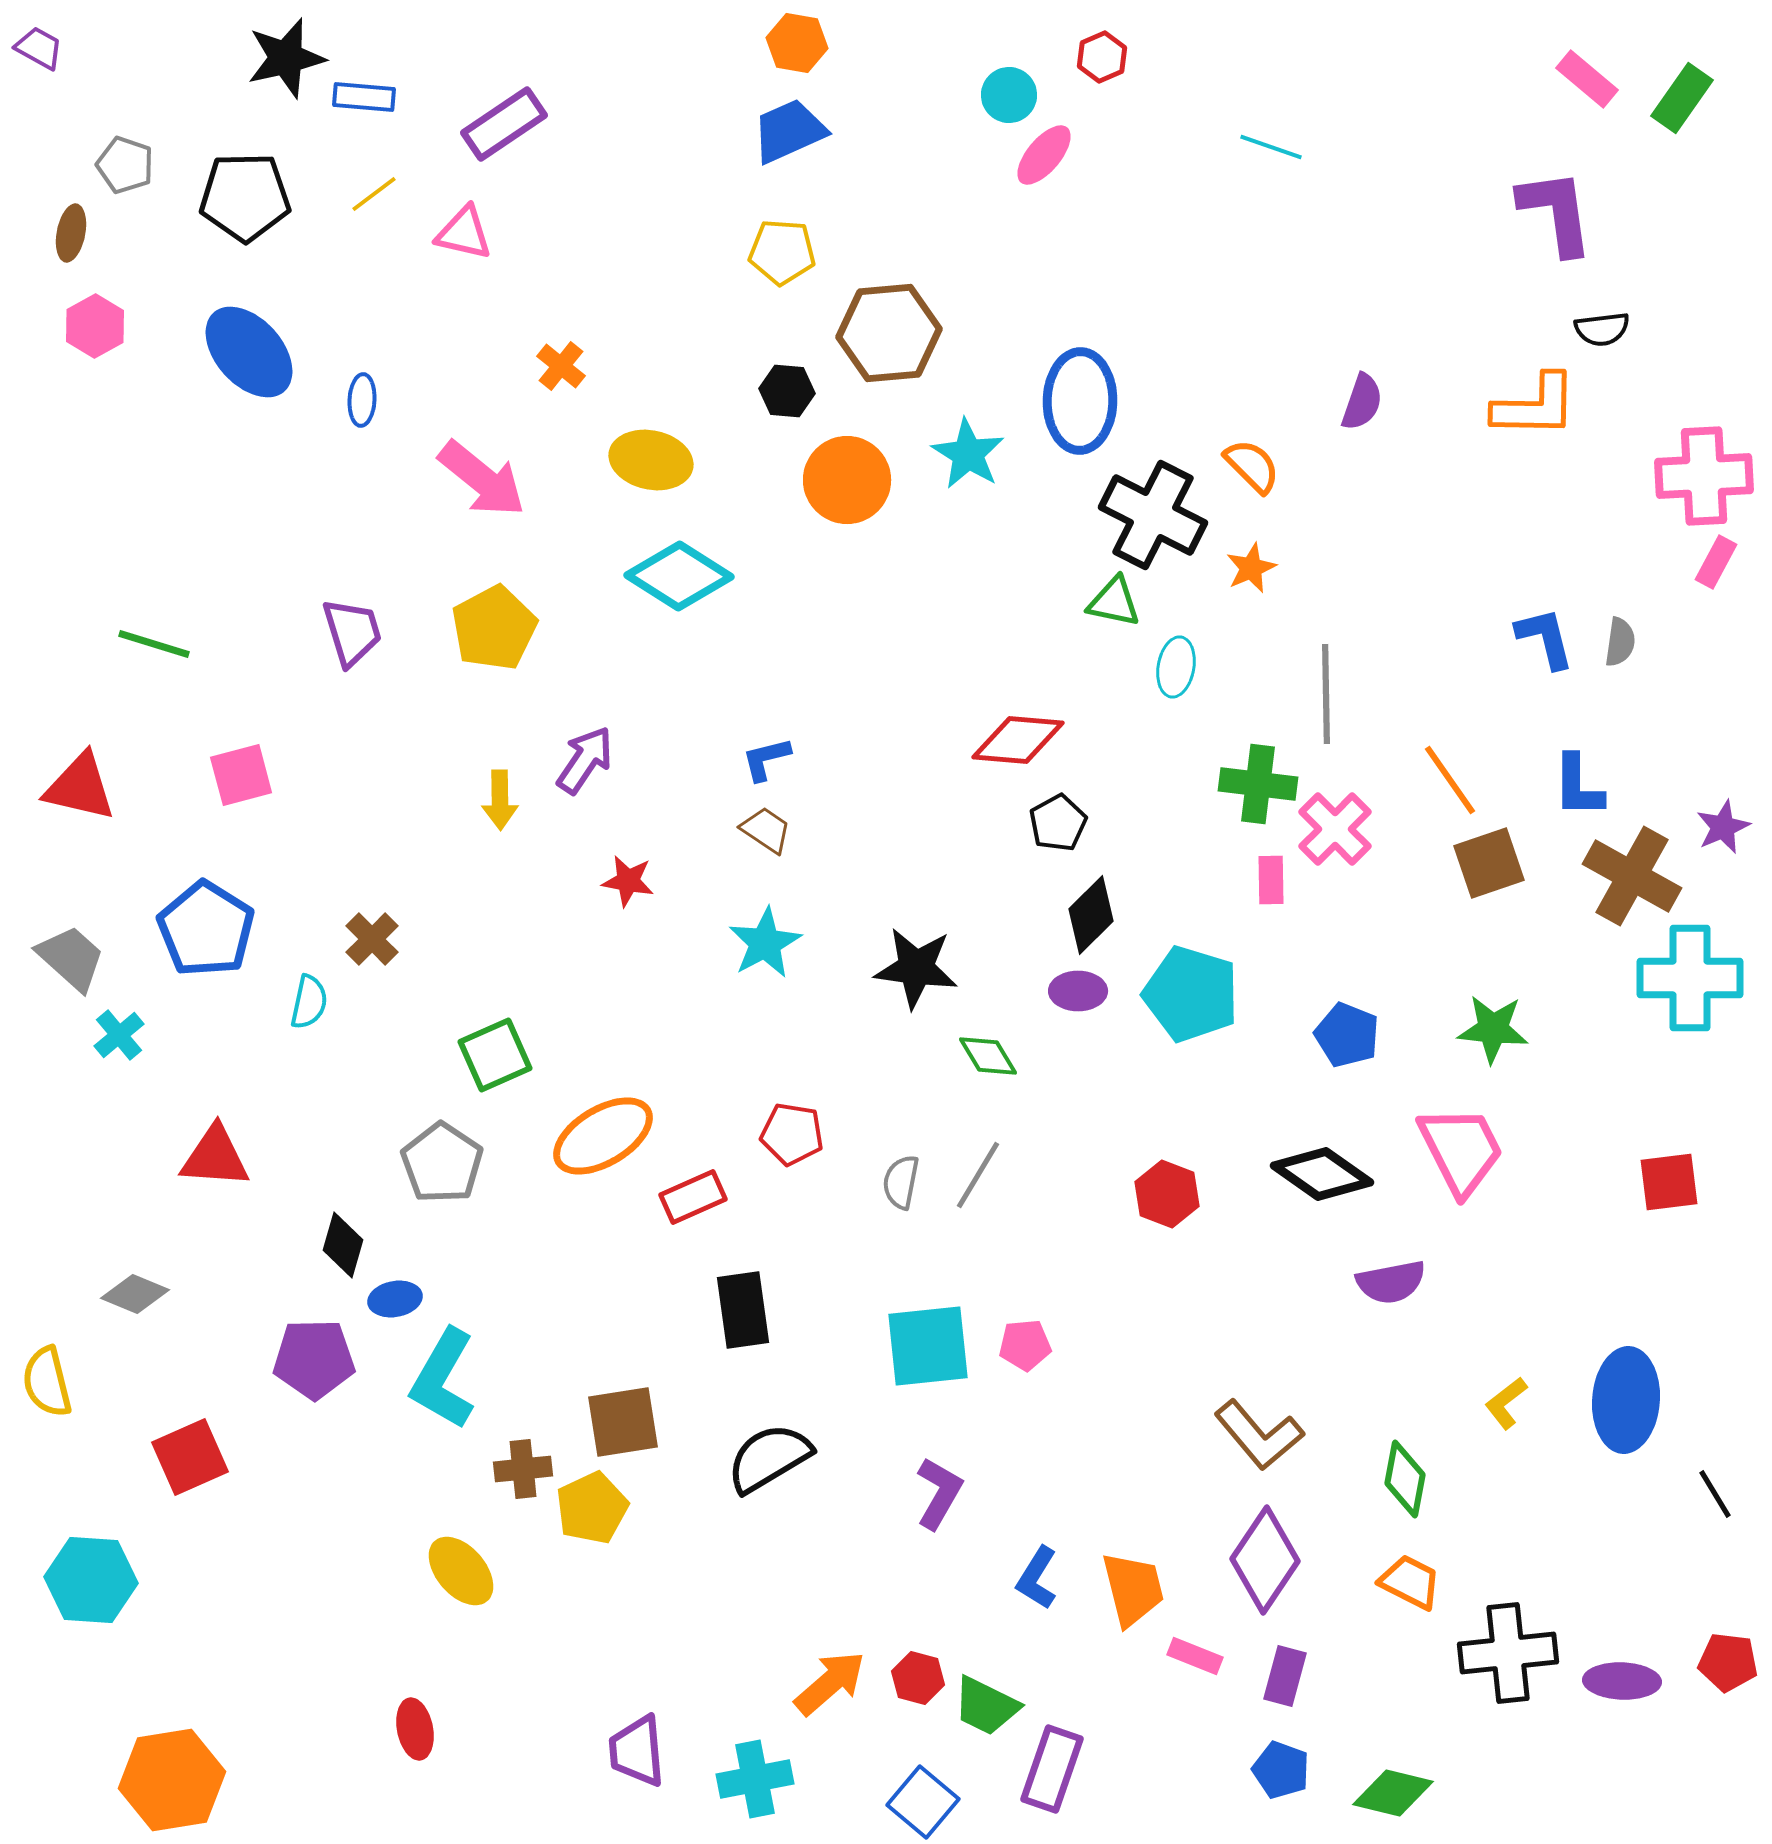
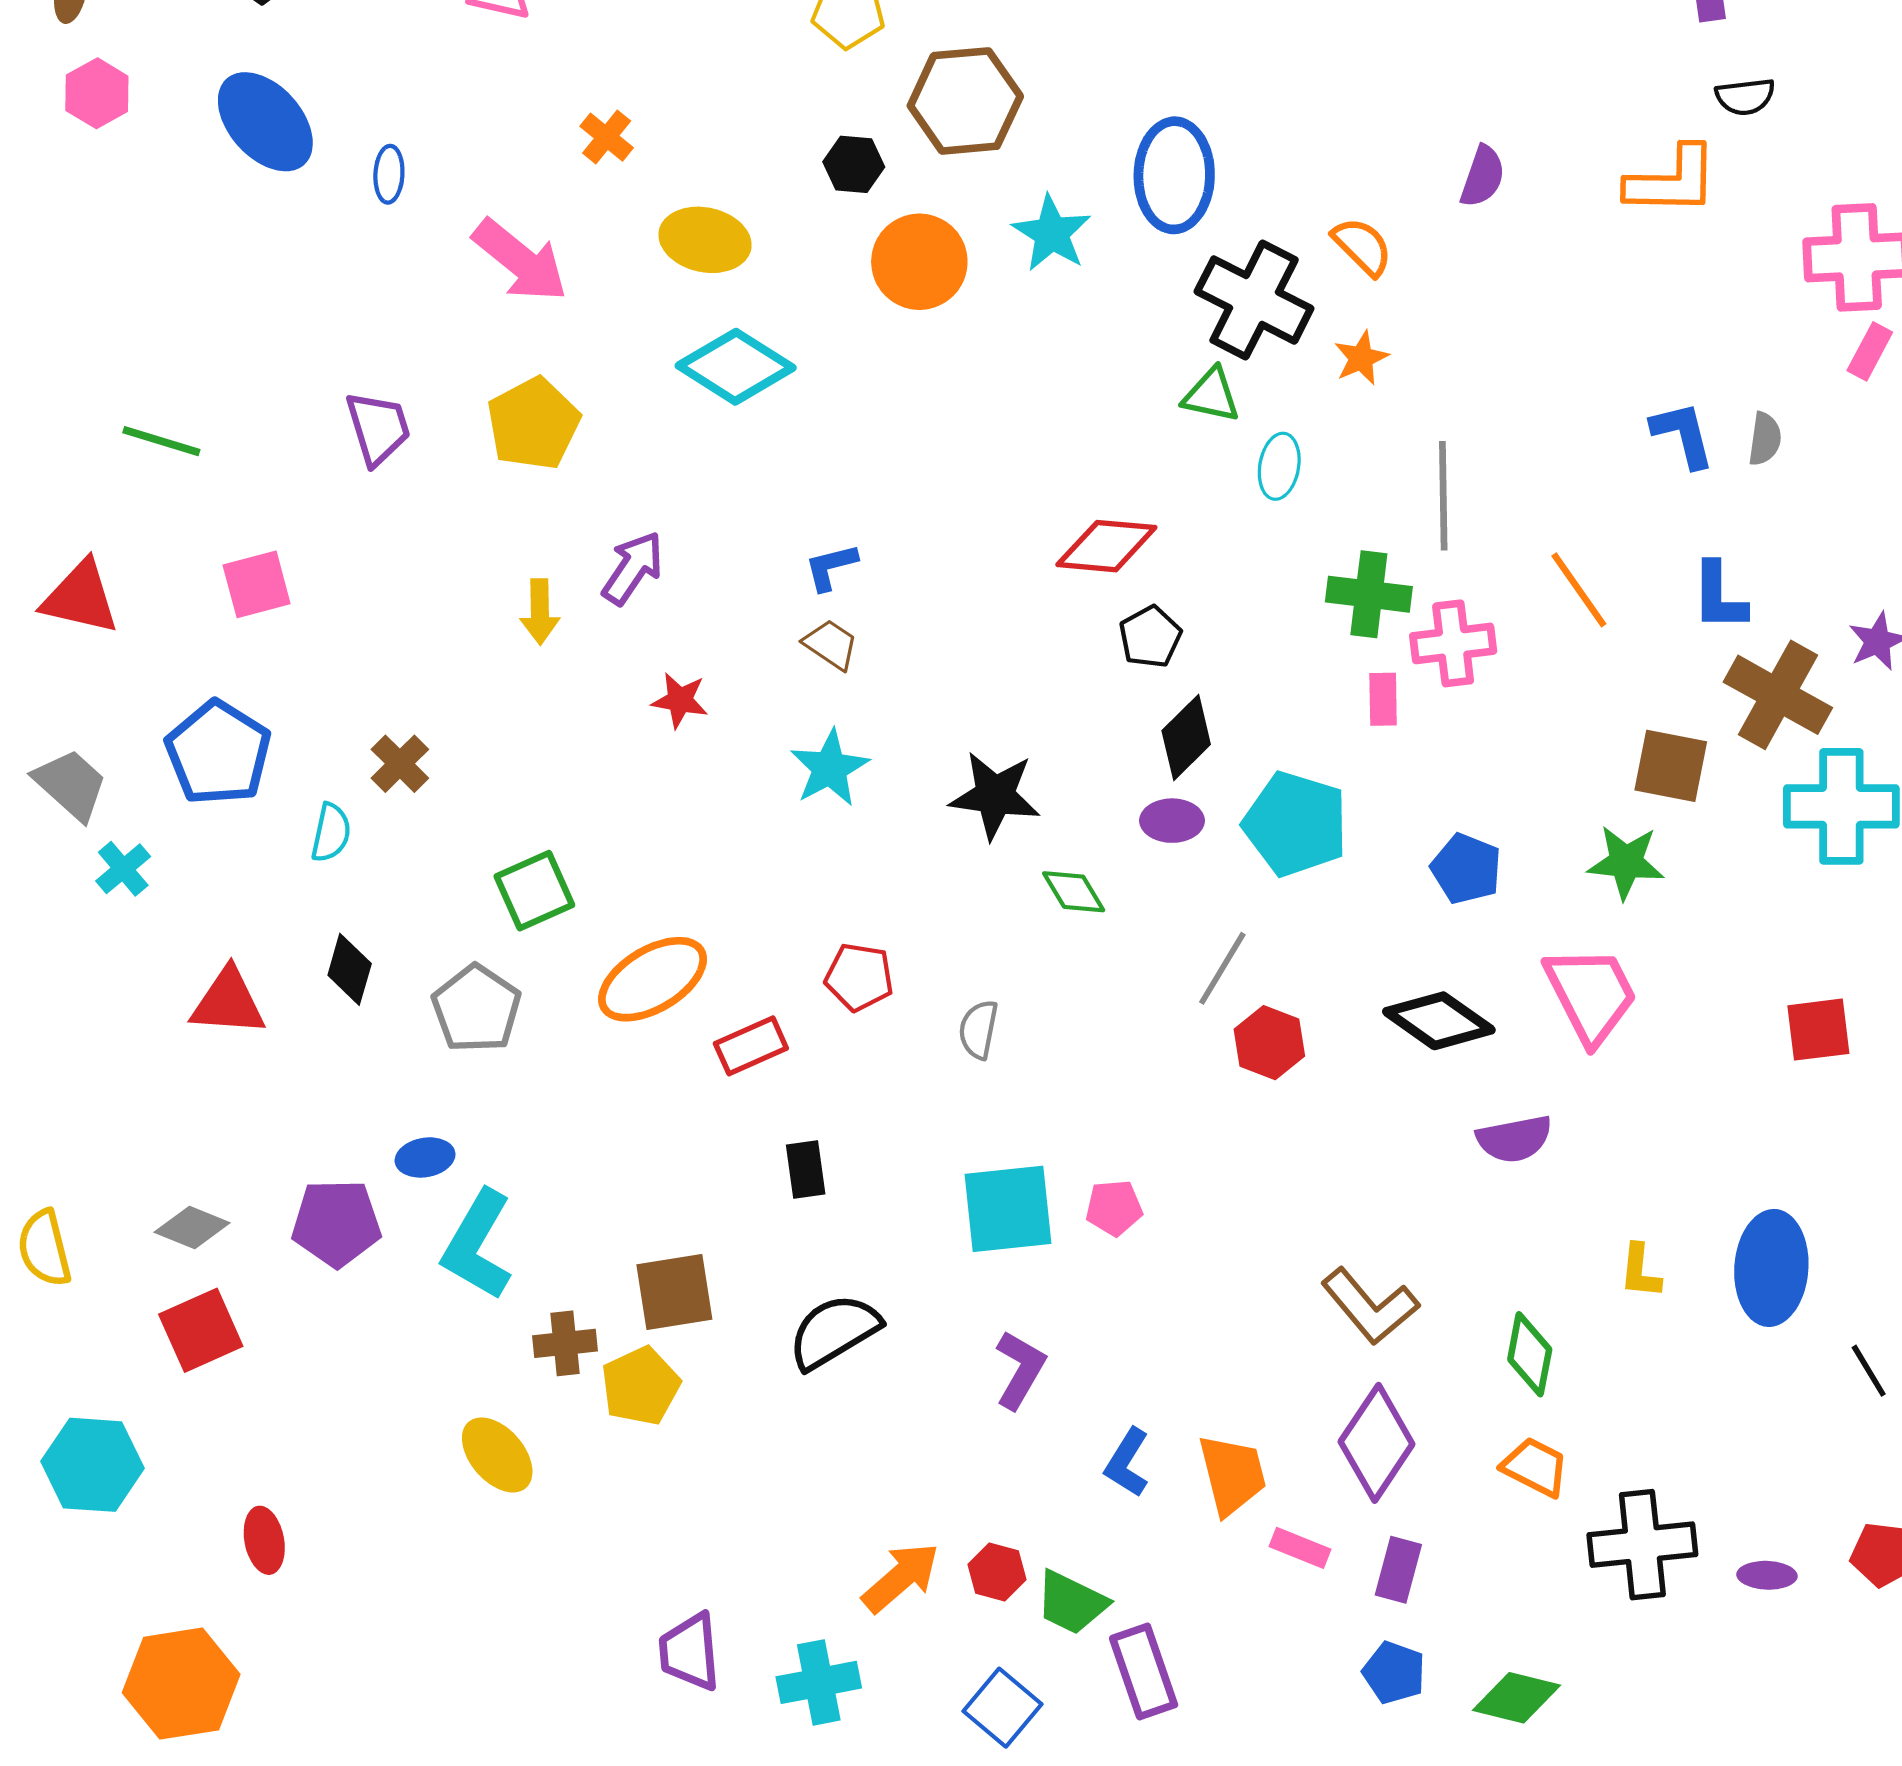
pink cross: (1335, 829) -> (1453, 643), turned 38
brown square: (1489, 863) -> (1671, 766), moved, turned 30
gray line: (978, 1175) -> (1222, 968), moved
black diamond: (343, 1245) -> (350, 969), moved
gray diamond: (135, 1294) -> (192, 1227), moved
black rectangle: (743, 1310) -> (806, 1170), size x0.7
yellow L-shape: (1506, 1403) -> (1640, 1271), turned -46
purple ellipse: (1622, 1681) -> (1767, 1575), size x0.7
red ellipse: (415, 1729) -> (264, 1540), moved
purple rectangle: (1052, 1769) -> (1144, 1672), turned -38

